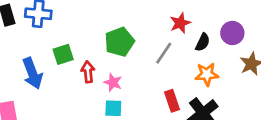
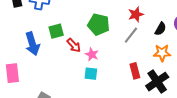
red star: (180, 23) -> (136, 14), moved
green pentagon: (119, 42) -> (99, 25), turned 30
red arrow: (88, 72) -> (74, 45), turned 140

